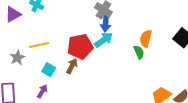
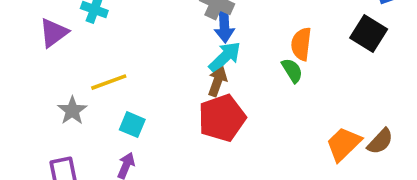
red pentagon: (80, 47) -> (222, 118), moved
brown arrow: (72, 66) -> (217, 81), moved

